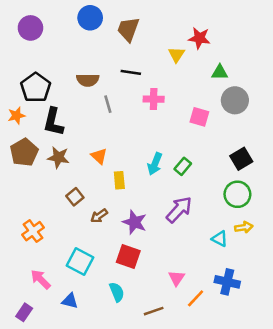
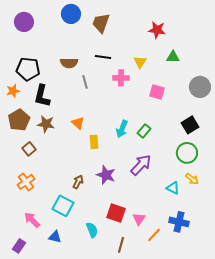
yellow triangle: (176, 55) -> (140, 62), moved
black pentagon: (36, 88) -> (28, 69), turned -30
gray circle: (235, 100) -> (200, 87), moved
brown square: (75, 197) -> (29, 149), moved
brown arrow: (99, 216) -> (78, 182), moved, turned 152
yellow arrow: (244, 227) -> (192, 179), turned 48
red square: (128, 256) -> (116, 213), moved
brown line: (154, 311) -> (121, 245), turned -56

